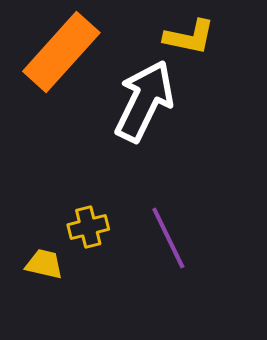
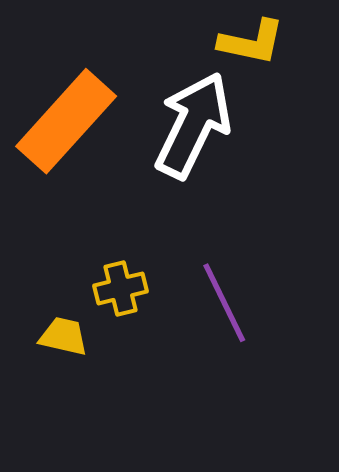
orange rectangle: (61, 52) -> (66, 121), moved

